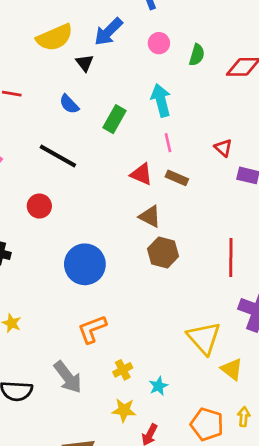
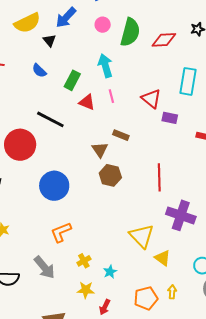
green semicircle: (197, 55) -> (130, 32), size x1.8
red triangle: (223, 148) -> (151, 99), size x1.5
black line: (58, 156) -> (50, 119), moved
red triangle: (141, 174) -> (87, 102), moved
brown rectangle: (177, 178) -> (121, 135), moved
red circle: (39, 206) -> (20, 145), size x1.8
brown triangle: (150, 216) -> (100, 150), turned 30
orange pentagon: (207, 424) -> (146, 298), turned -30

